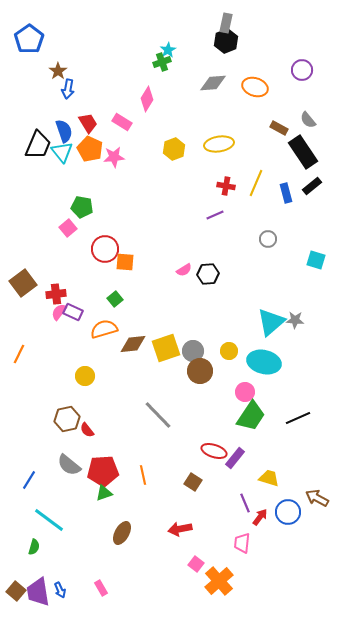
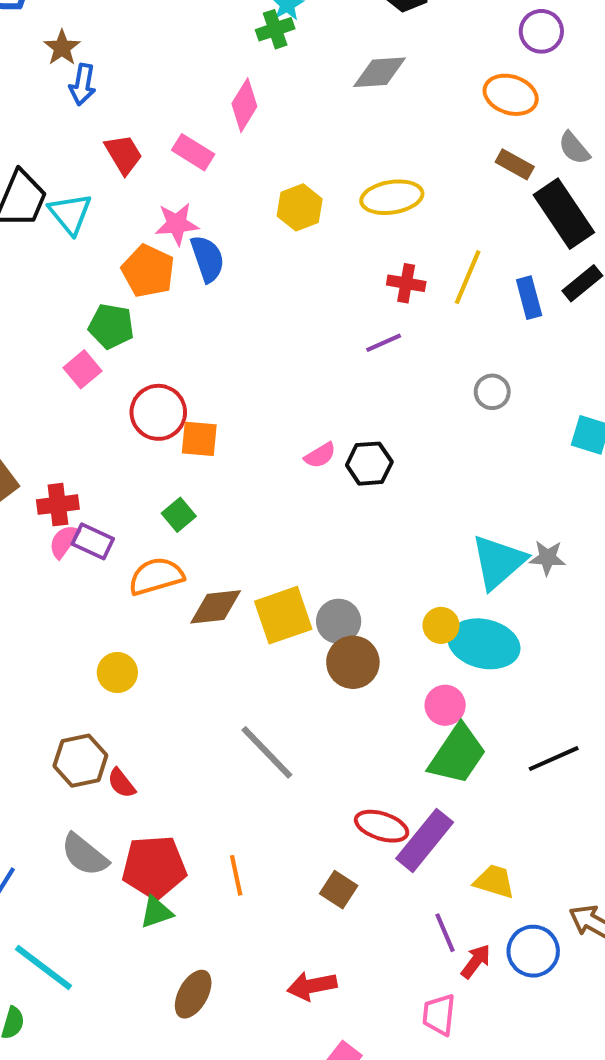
purple circle: (302, 70) -> (541, 31), moved
orange ellipse: (255, 87) -> (511, 95), moved
blue semicircle: (64, 131) -> (207, 259), moved
orange pentagon: (90, 149) -> (148, 271), moved
yellow circle: (229, 351) -> (441, 625), moved
purple rectangle: (235, 458) -> (425, 840), size x1.4

